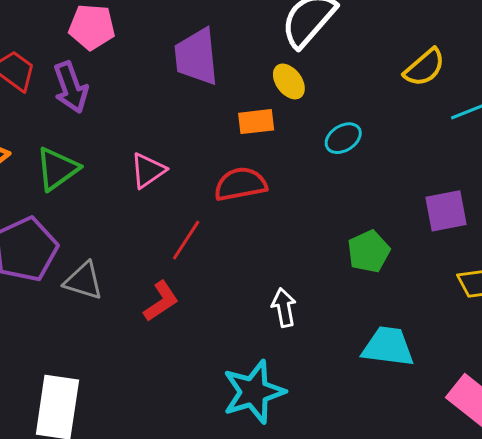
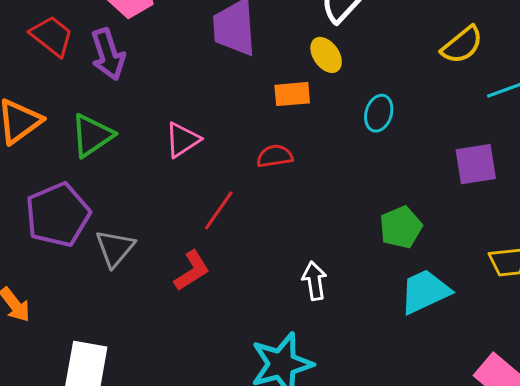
cyan ellipse: (343, 138) -> (379, 113), turned -42
red semicircle: (240, 184) -> (275, 156), size x0.7
purple square: (446, 211) -> (476, 164), moved
gray triangle: (84, 281) -> (115, 248), turned 51
cyan trapezoid: (388, 347) -> (425, 291), moved, turned -34

